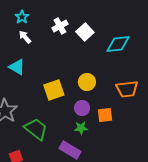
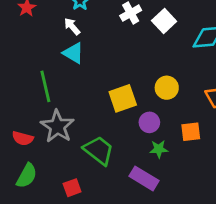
white arrow: (25, 37) -> (72, 26), moved
cyan triangle: (17, 67) -> (73, 53), moved
purple circle: (82, 108) -> (149, 122), moved

